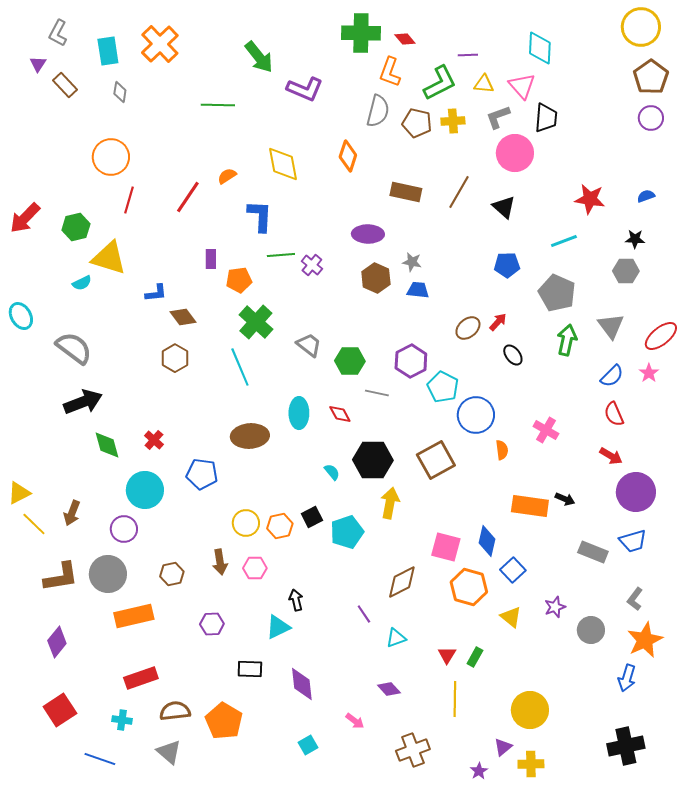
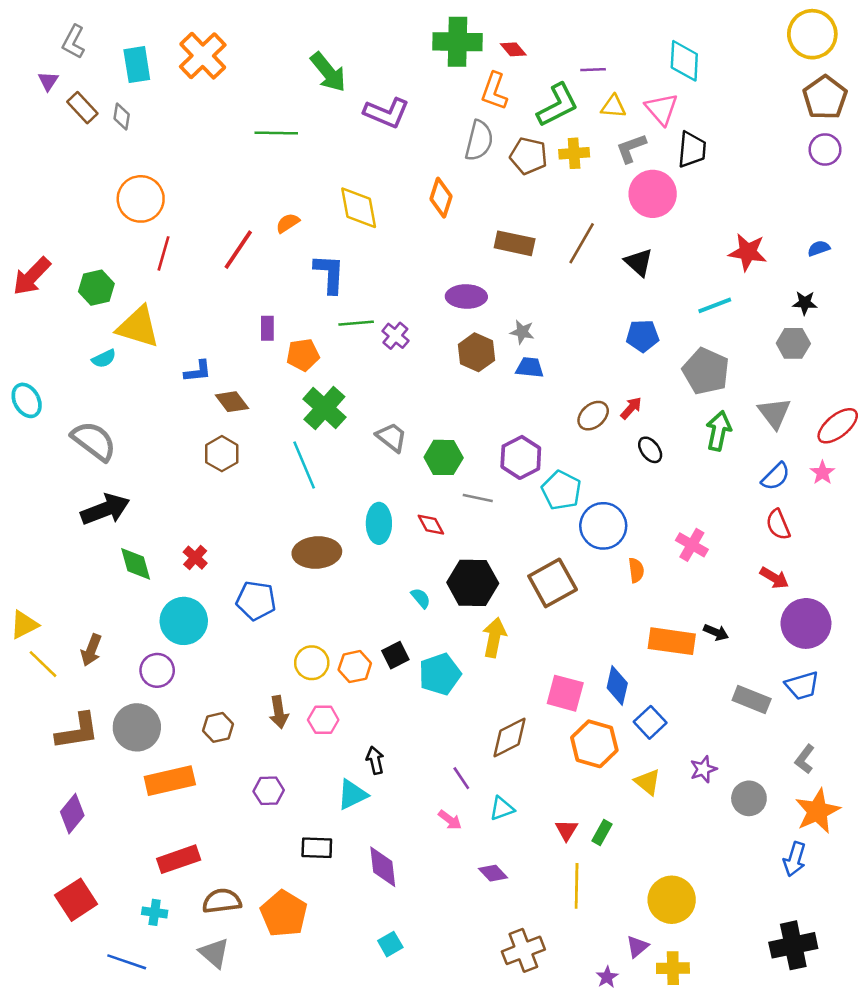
gray diamond: (120, 92) -> (122, 117), moved
pink arrow: (355, 721) -> (450, 820), moved

